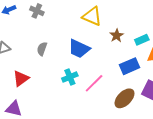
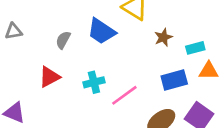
blue trapezoid: (79, 49) -> (101, 31), moved
red triangle: (21, 78) -> (49, 77), moved

